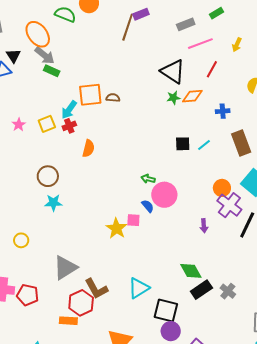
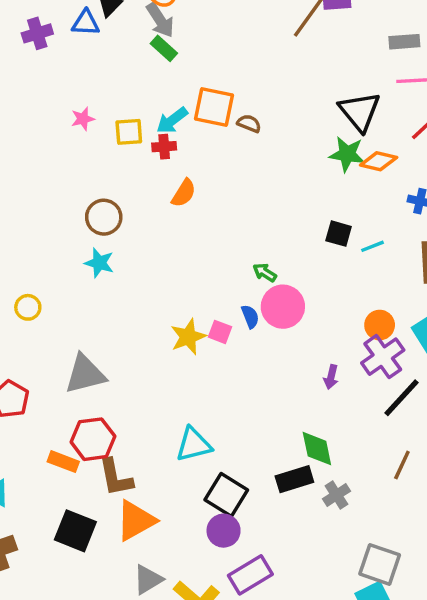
green star: (173, 98) -> (347, 154), size x1.5
green diamond: (191, 271) -> (317, 449), moved
brown L-shape: (96, 289) -> (116, 478), moved

